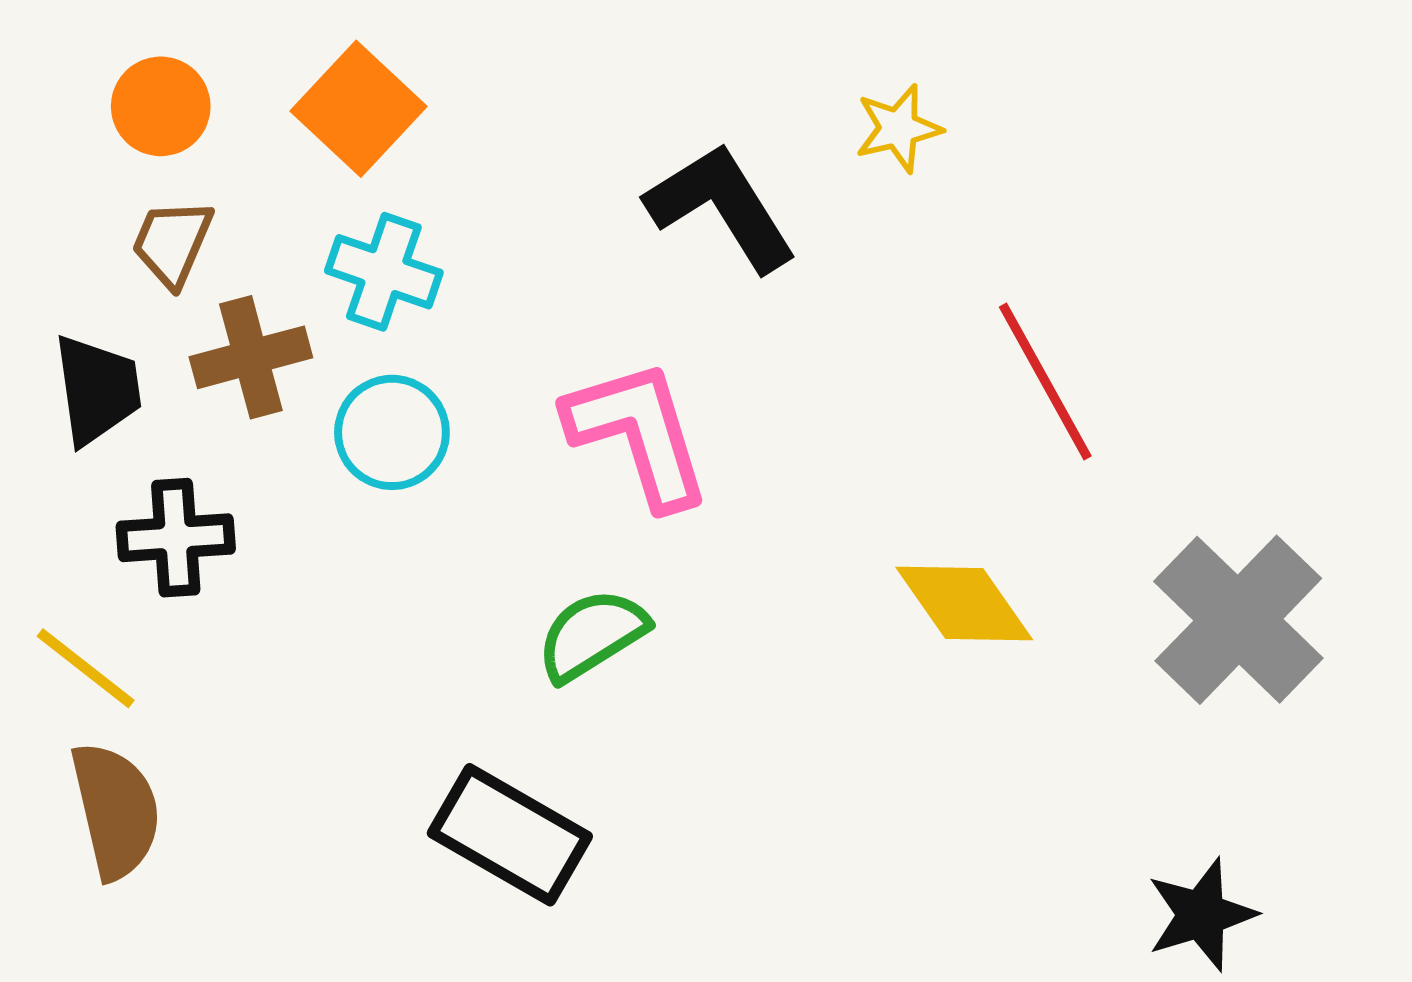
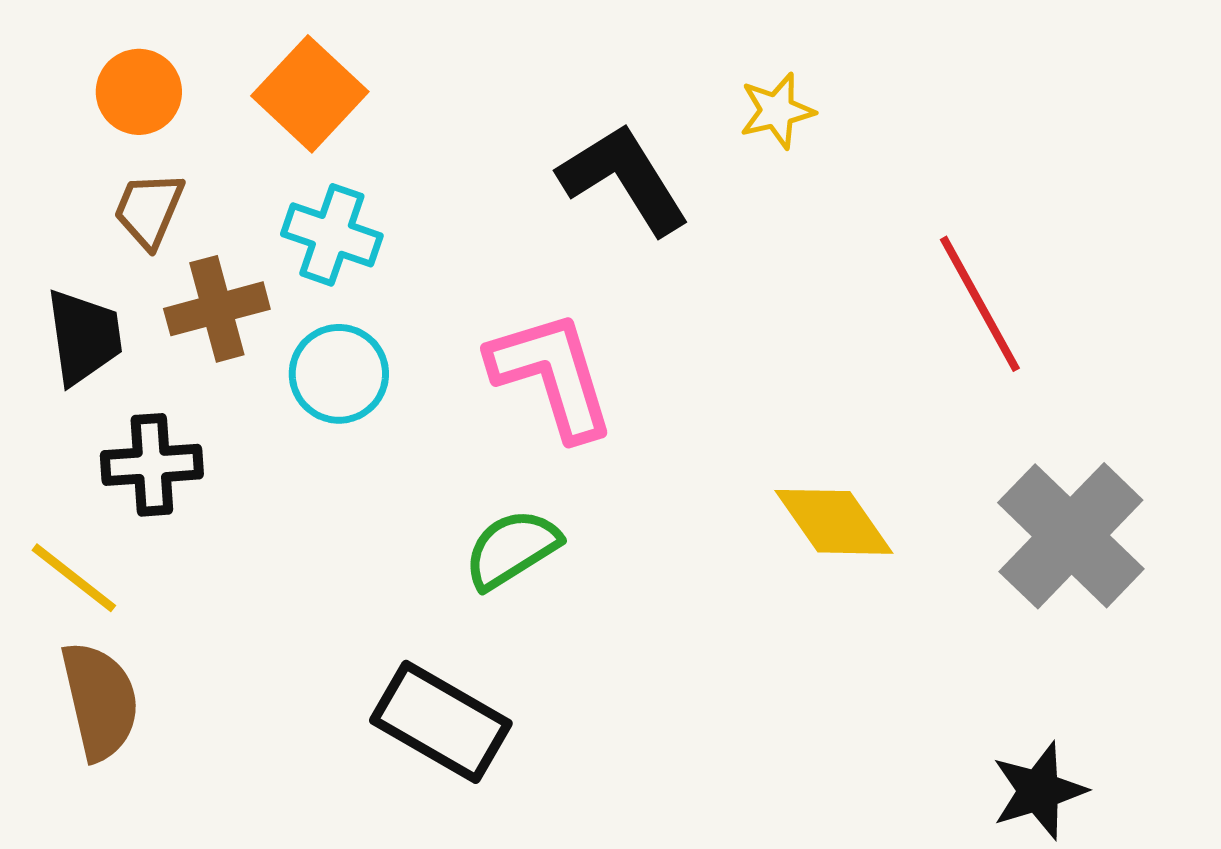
red line: (1045, 382) -> (980, 304), moved

